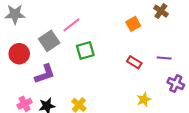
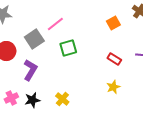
purple L-shape: (45, 74) -> (30, 70), turned -40
yellow star: (144, 100) -> (113, 87), moved

